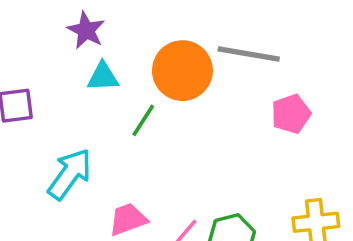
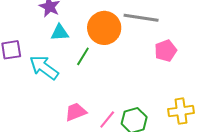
cyan arrow: (70, 174) -> (44, 67), moved, turned -88

